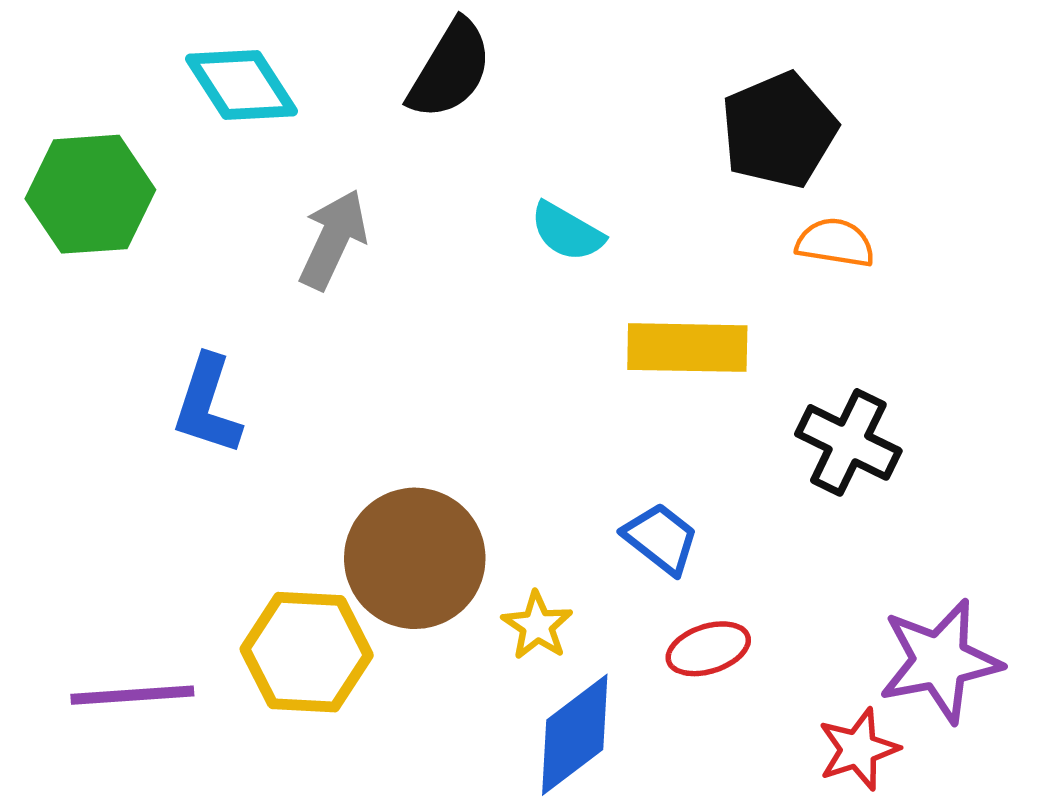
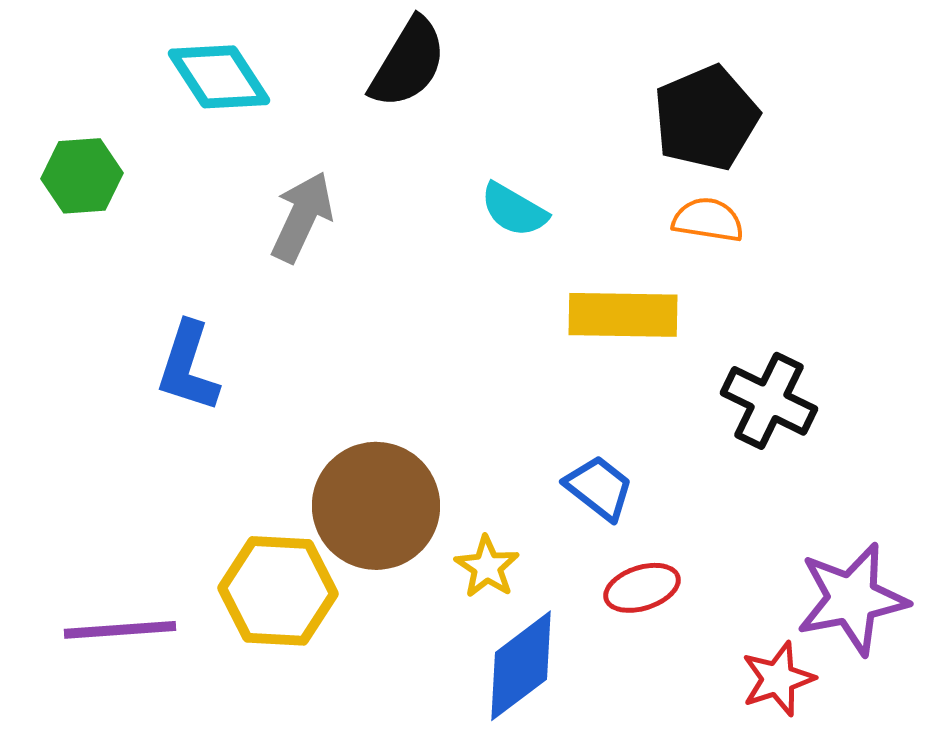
green hexagon: (90, 194) -> (82, 176), size x0.7
orange semicircle: (835, 243) -> (708, 220), moved

